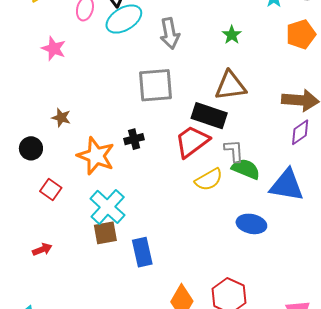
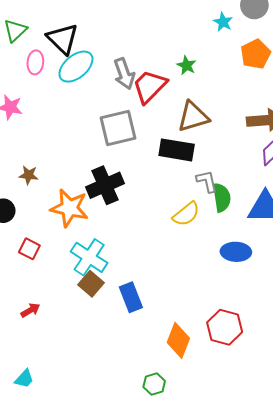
black cross: (134, 139) -> (105, 185), size x1.8
red trapezoid: (192, 142) -> (150, 86), moved
green semicircle: (246, 169) -> (222, 198), turned 68
brown square: (105, 233) -> (91, 284), turned -30

